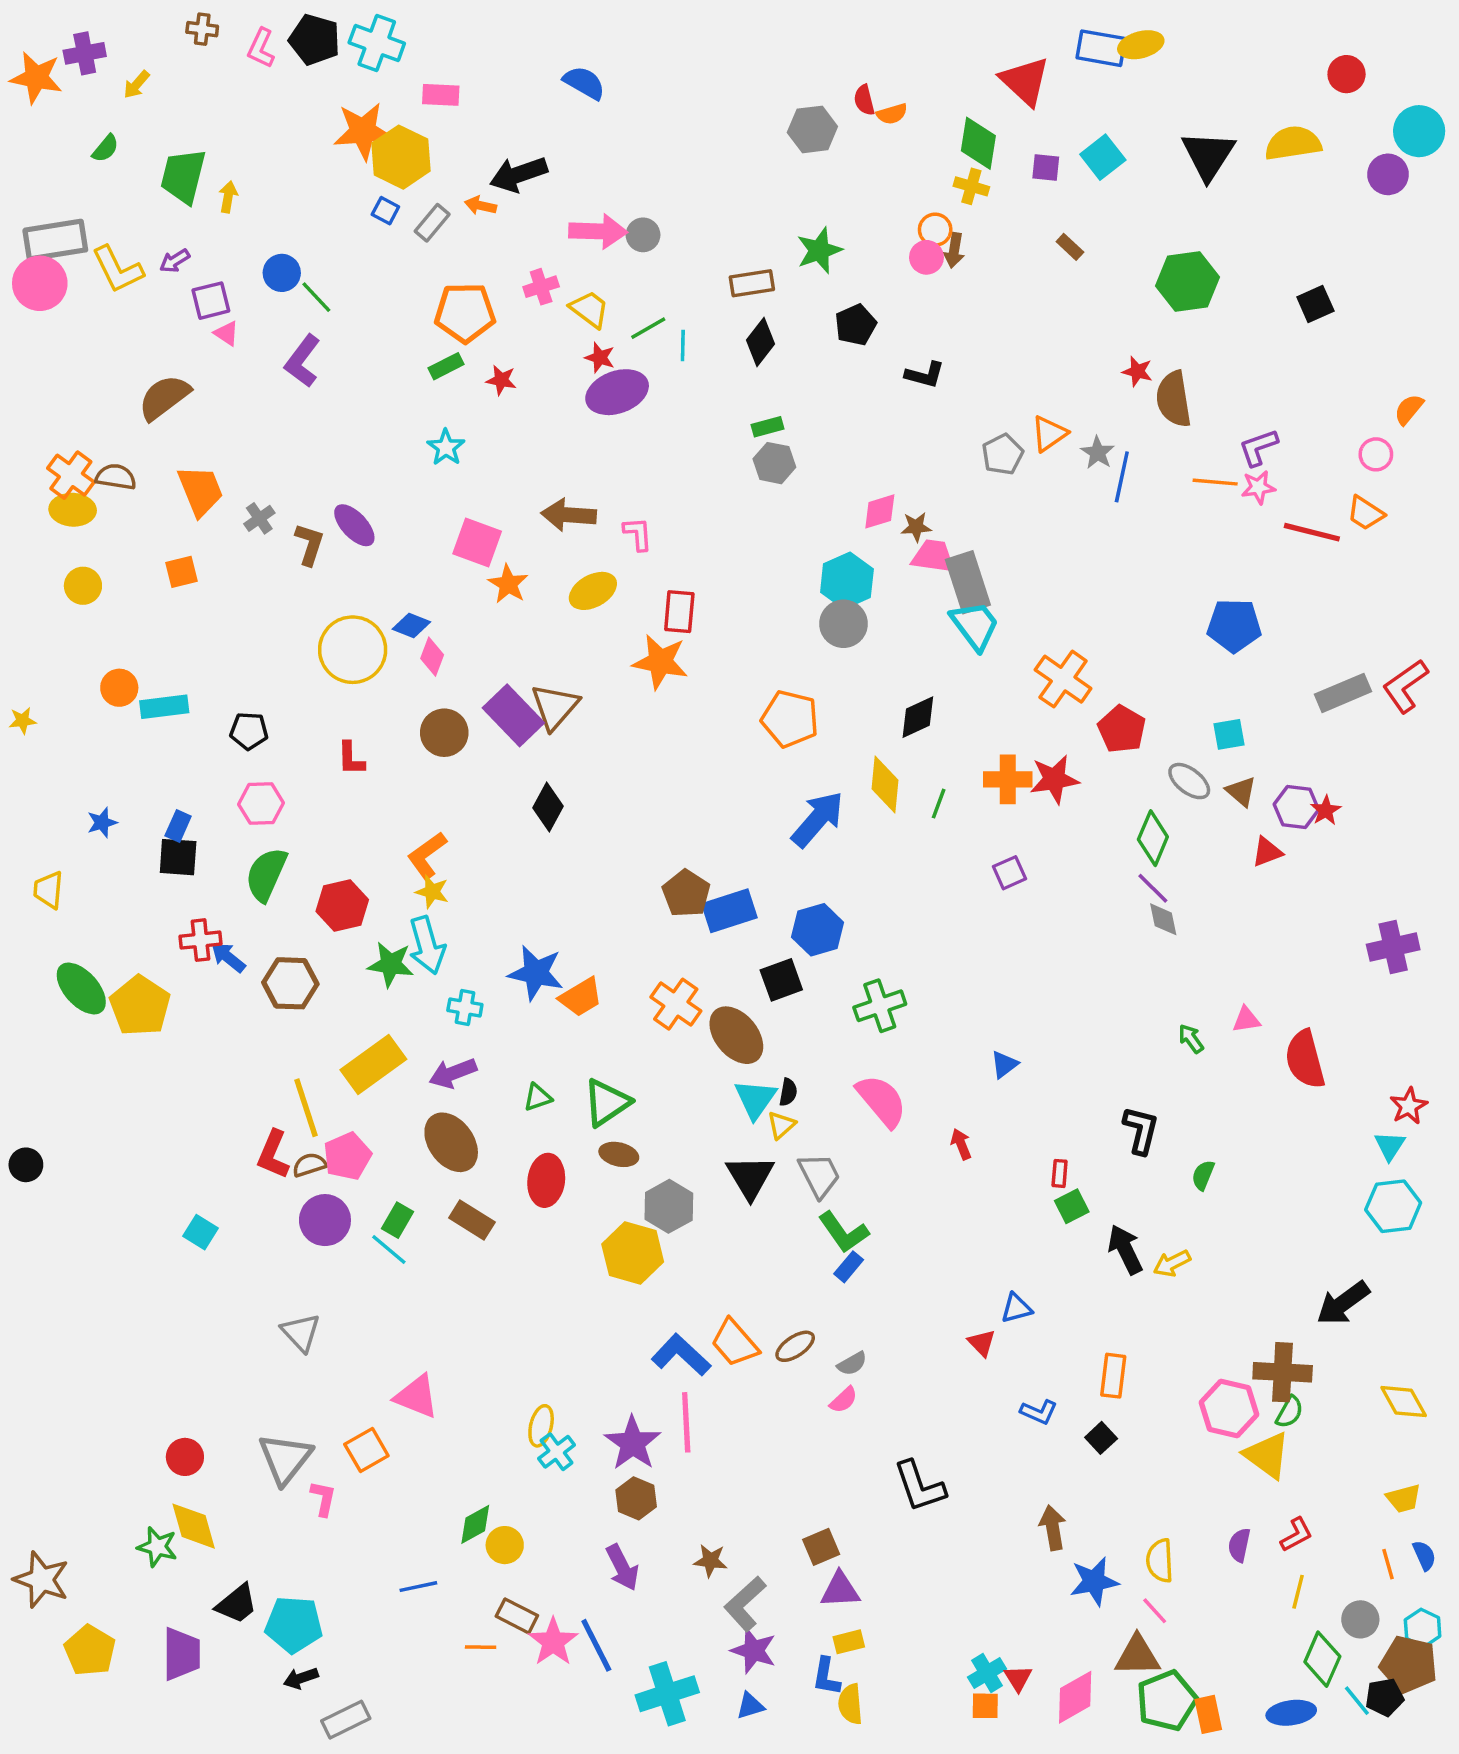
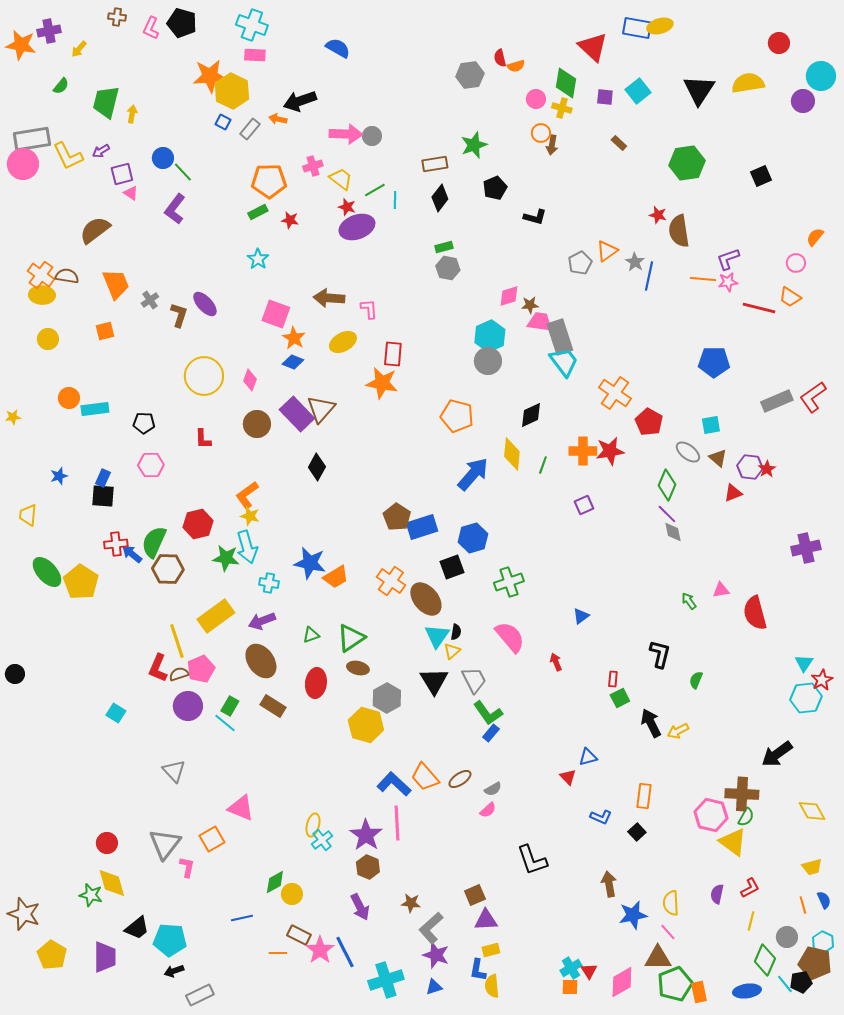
cyan cross: (377, 43) -> (252, 25), moved
pink circle: (926, 257) -> (536, 99), moved
blue diamond: (411, 626) -> (293, 362), moved
green semicircle: (266, 874) -> (154, 542), moved
red star: (1409, 1106) -> (822, 680), moved

